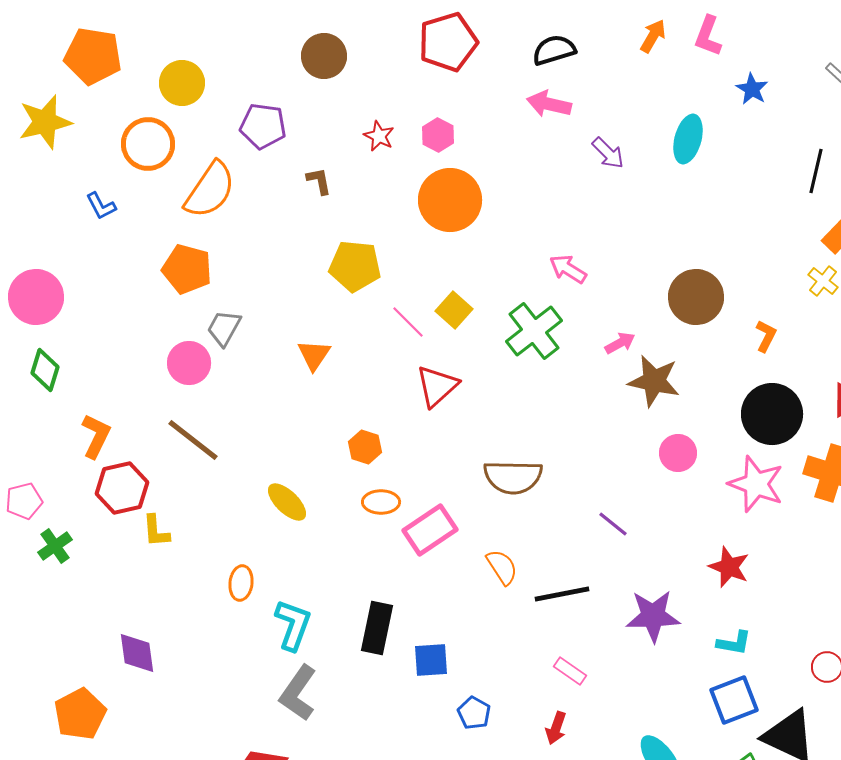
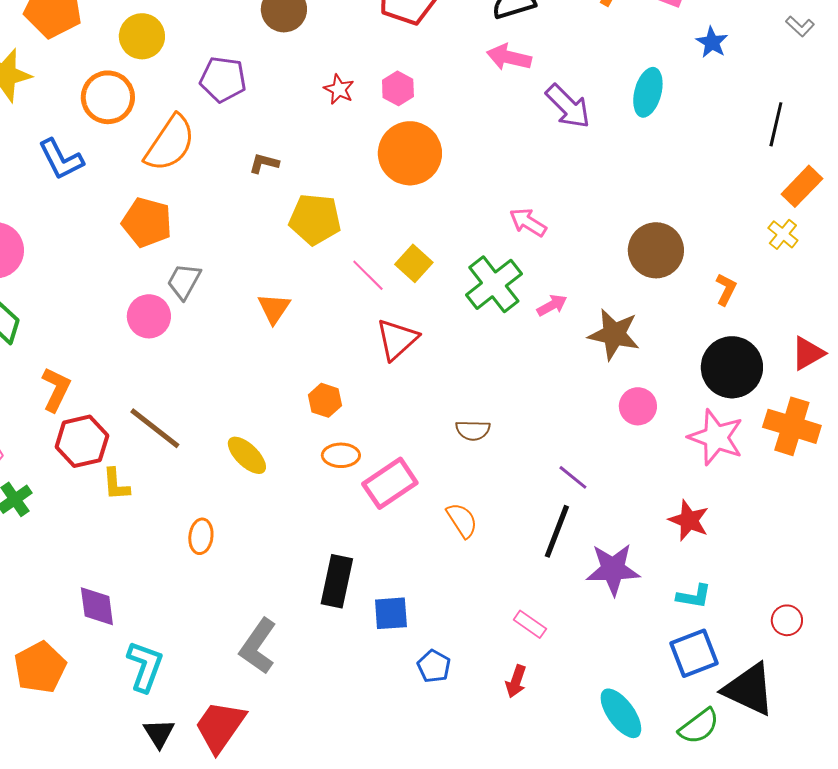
purple arrow: (608, 153) -> (568, 106), size x1.4
brown L-shape: (319, 181) -> (264, 163), moved, turned -64
blue L-shape: (101, 206) -> (61, 159), size x1.5
pink arrow: (620, 343) -> (552, 305), moved
brown line: (193, 440) -> (155, 428), moved
brown semicircle: (513, 477) -> (473, 430), size x0.6
black line: (562, 594) -> (557, 531), moved, turned -58
cyan L-shape: (293, 625) -> (145, 666), moved

